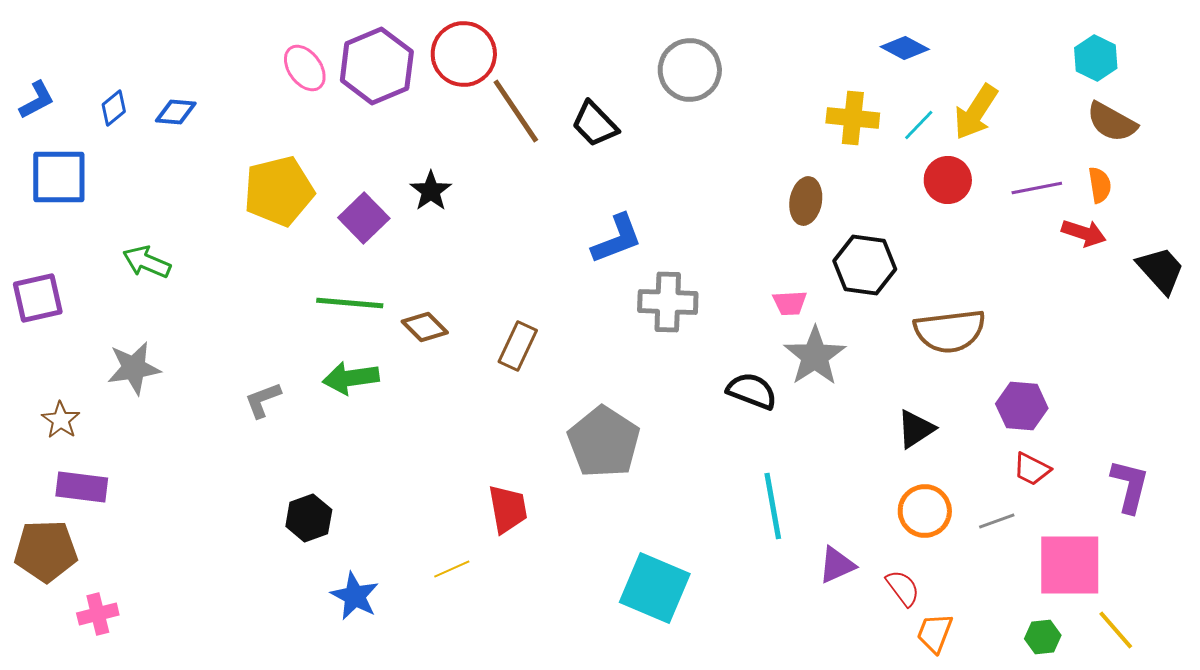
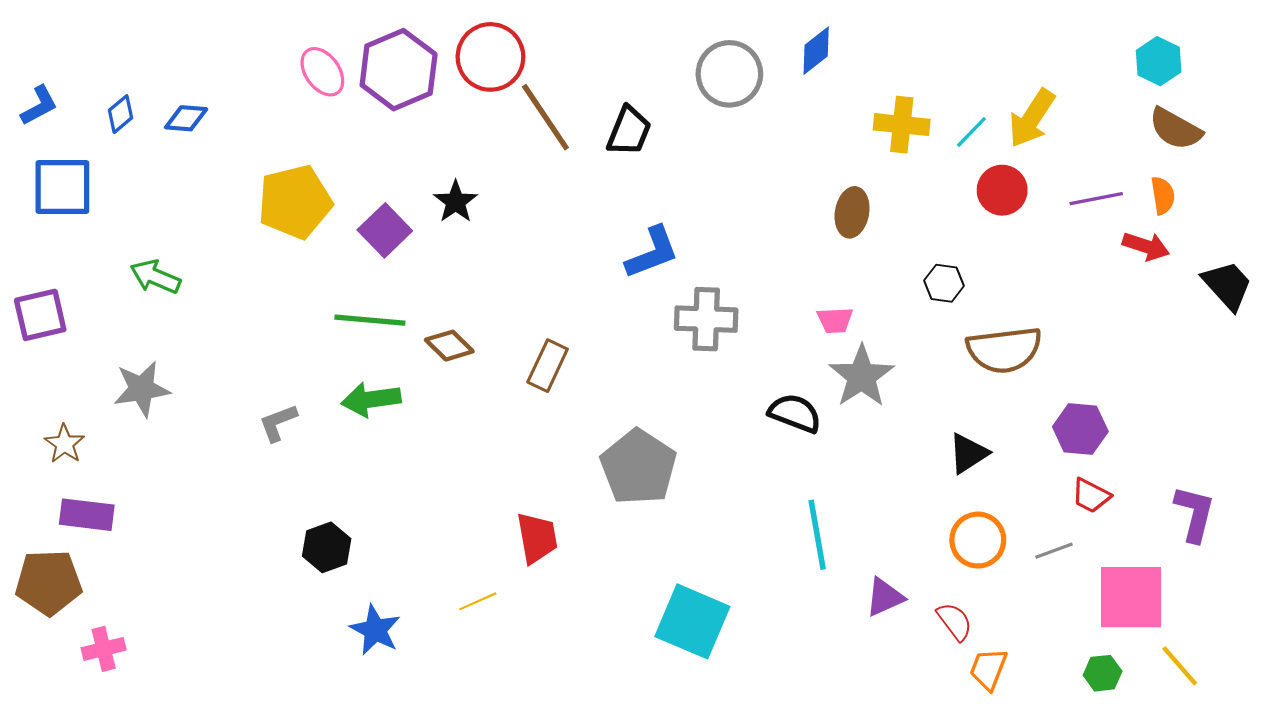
blue diamond: (905, 48) -> (816, 51), moved, turned -66
black trapezoid: (595, 124) -> (629, 131), turned -114
black hexagon: (865, 265) -> (944, 283), moved, size x0.6

